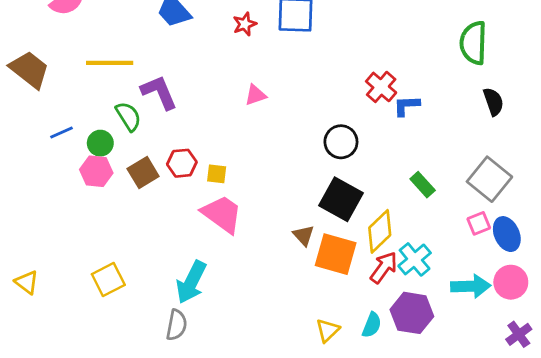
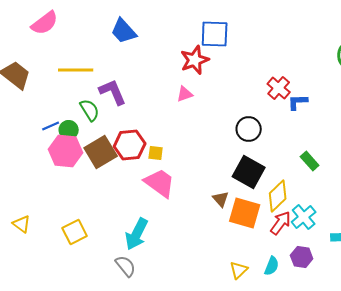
red star: (245, 24) -> (195, 60), moved, size x1.6
blue line: (62, 132) -> (51, 126), moved
red hexagon: (182, 163) -> (130, 145), size x1.4
pink hexagon: (96, 171) -> (66, 151), size x1.4
brown square: (143, 173) -> (101, 152), size x1.4
yellow triangle: (27, 282) -> (22, 224), moved
purple hexagon: (412, 313) -> (302, 257), size x0.7
gray semicircle: (177, 325) -> (126, 266), turned -50

